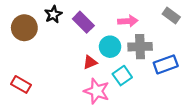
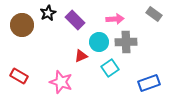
blue rectangle: (166, 64) -> (149, 83), moved
pink star: (97, 91) -> (61, 82), moved

